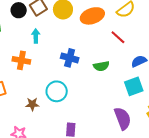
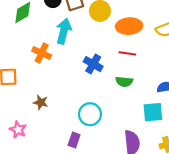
cyan arrow: (36, 36) -> (64, 31), size x1.6
red line: (118, 37) -> (127, 53), moved, turned -49
cyan circle: (57, 91) -> (90, 114), moved

